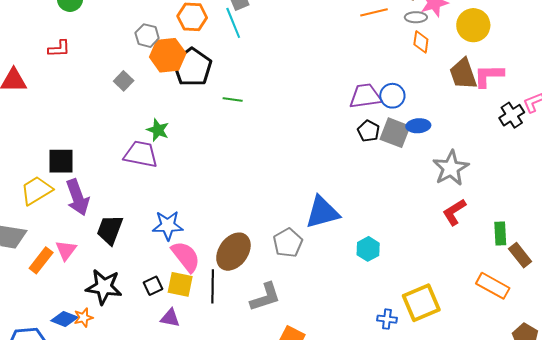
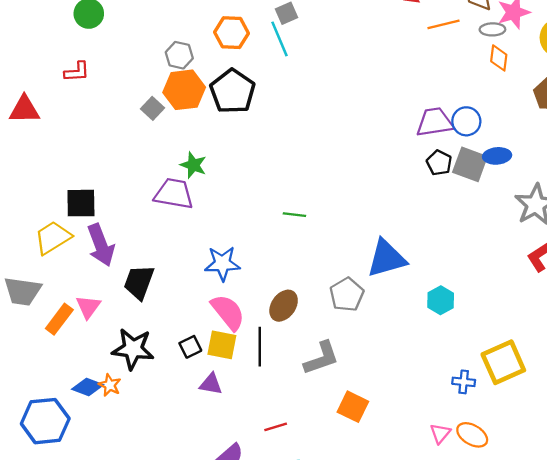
orange hexagon: (168, 55) -> (184, 90), moved
green line: (233, 100) -> (294, 215), moved
blue star: (168, 226) -> (222, 263), moved
brown ellipse: (233, 252) -> (284, 306), size x0.7
orange star: (83, 318) -> (110, 385), turned -30

